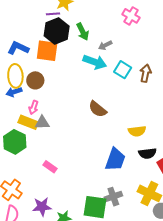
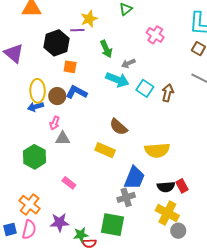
black hexagon: (57, 31) -> (56, 43), moved
blue L-shape: (18, 48) -> (77, 92), moved
orange square: (47, 51) -> (70, 67), size x0.6
yellow rectangle: (28, 122) -> (105, 150), moved
yellow semicircle: (137, 131) -> (157, 150), size x1.4
black semicircle: (147, 153) -> (166, 187), moved
gray cross: (113, 197) -> (126, 197), moved

